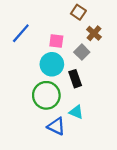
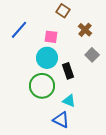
brown square: (78, 12) -> (63, 11), moved
gray square: (82, 52) -> (92, 55), moved
blue triangle: (56, 126) -> (61, 120), moved

